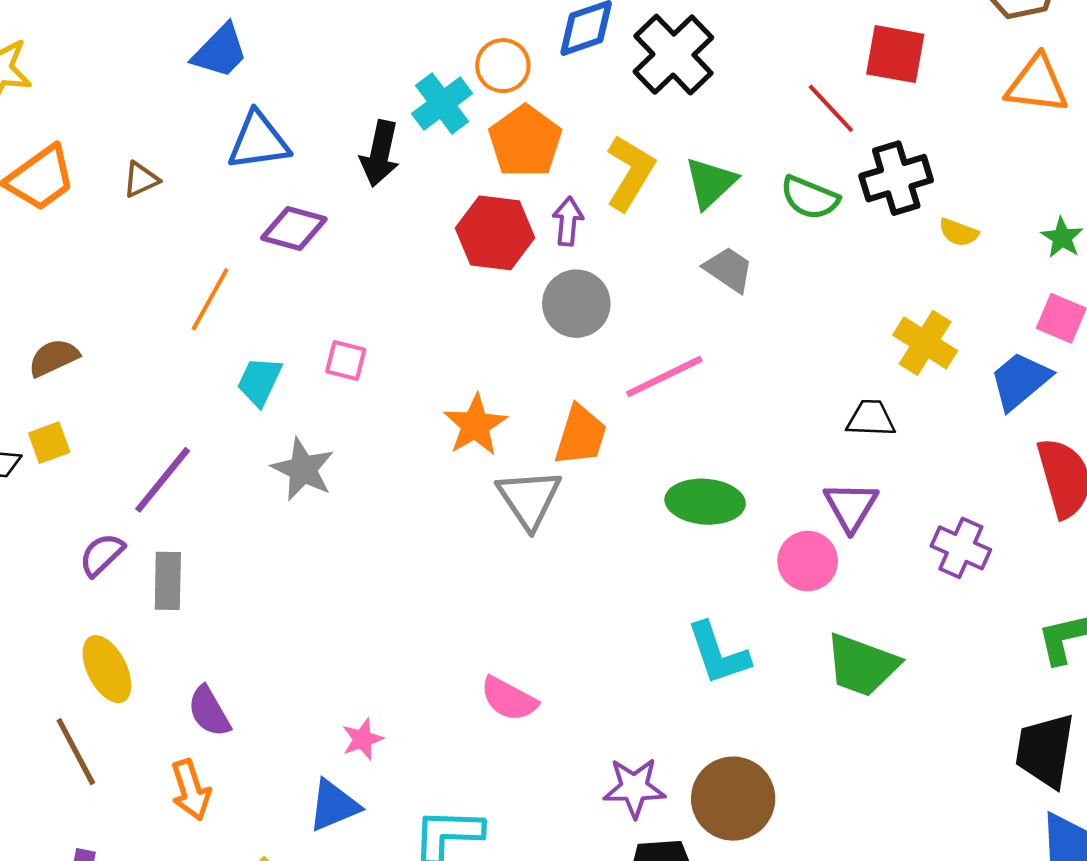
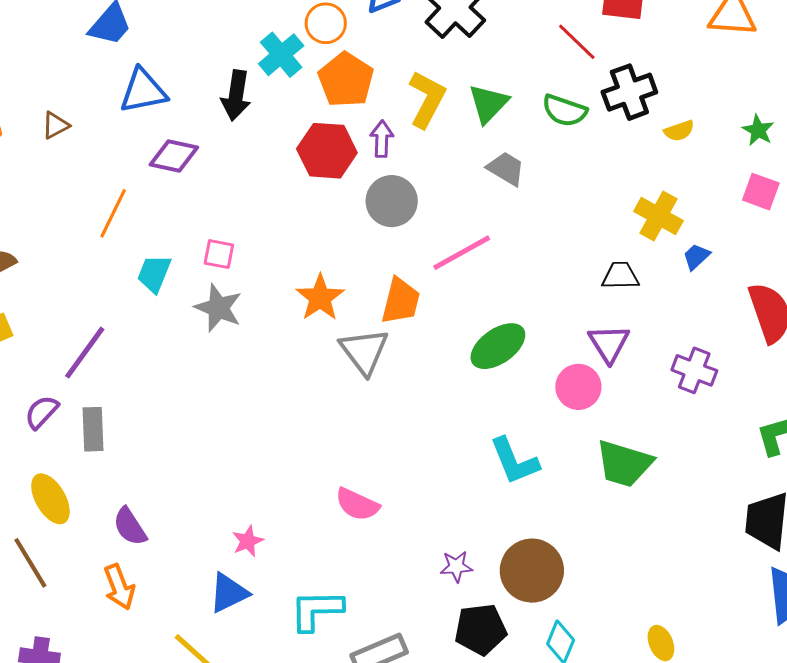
yellow semicircle: (959, 232) -> (679, 131), turned -36
blue trapezoid: (1020, 381) -> (696, 257), moved, size x0.6
gray star: (303, 469) -> (218, 308), moved
green ellipse: (705, 502) -> (498, 346), turned -36
purple star: (634, 788) -> (456, 566), size x0.7

